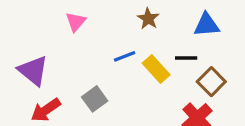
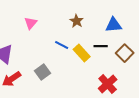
blue line: (125, 56) -> (62, 45), turned 48
brown square: (211, 82) -> (125, 53), moved

